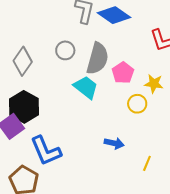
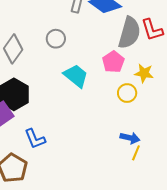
gray semicircle: (98, 58) -> (129, 33), moved
blue arrow: (114, 143) -> (130, 138), moved
blue L-shape: (46, 151) -> (35, 139), size x0.7

